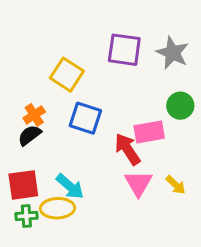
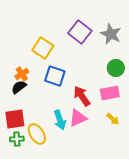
purple square: (124, 50) -> (80, 32), turned 30
pink rectangle: (149, 132) -> (110, 93), moved
pink triangle: (138, 183) -> (78, 118), moved, turned 36
cyan arrow: (70, 186) -> (60, 120), moved, turned 30
yellow ellipse: (58, 208) -> (37, 134), turned 60

